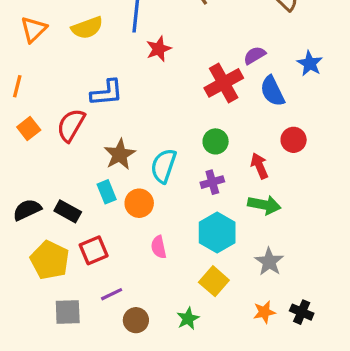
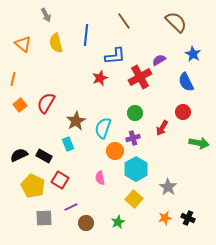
yellow semicircle: (87, 28) -> (56, 43), turned 96
orange triangle: (34, 29) -> (23, 44), turned -36
red star: (159, 49) -> (100, 78), moved
blue star: (310, 63) -> (193, 54), moved
blue semicircle: (272, 91) -> (186, 82), moved
blue L-shape: (107, 93) -> (115, 56), moved
red arrow: (259, 166) -> (162, 128), turned -126
orange circle: (139, 203) -> (115, 151), moved
green arrow: (264, 205) -> (199, 143), moved
red square: (94, 250) -> (60, 180), turned -36

